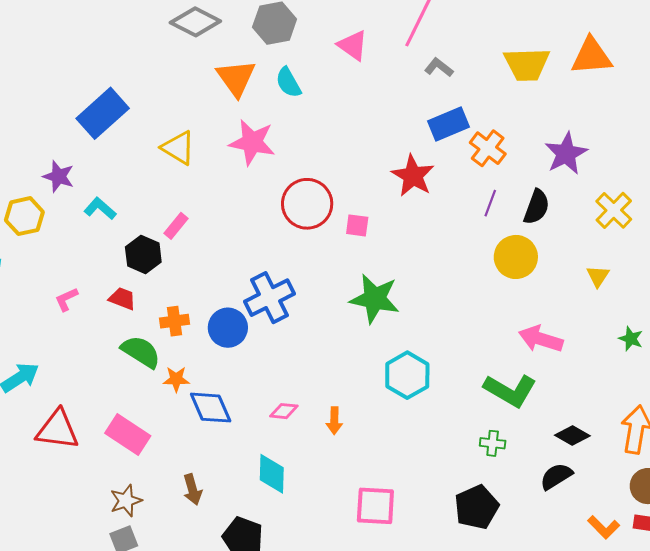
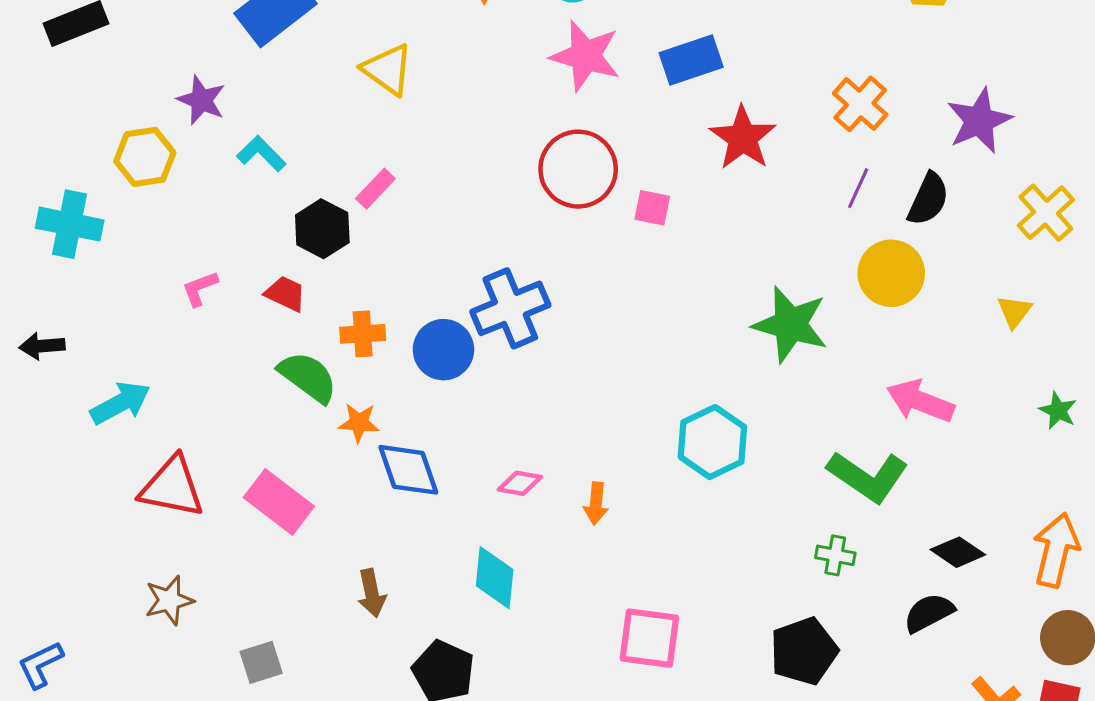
blue rectangle: (449, 124) -> (691, 60), moved
pink star: (252, 142) -> (585, 56), moved
green star: (375, 299) -> (790, 324), moved
brown star: (126, 501) -> (169, 600), moved

